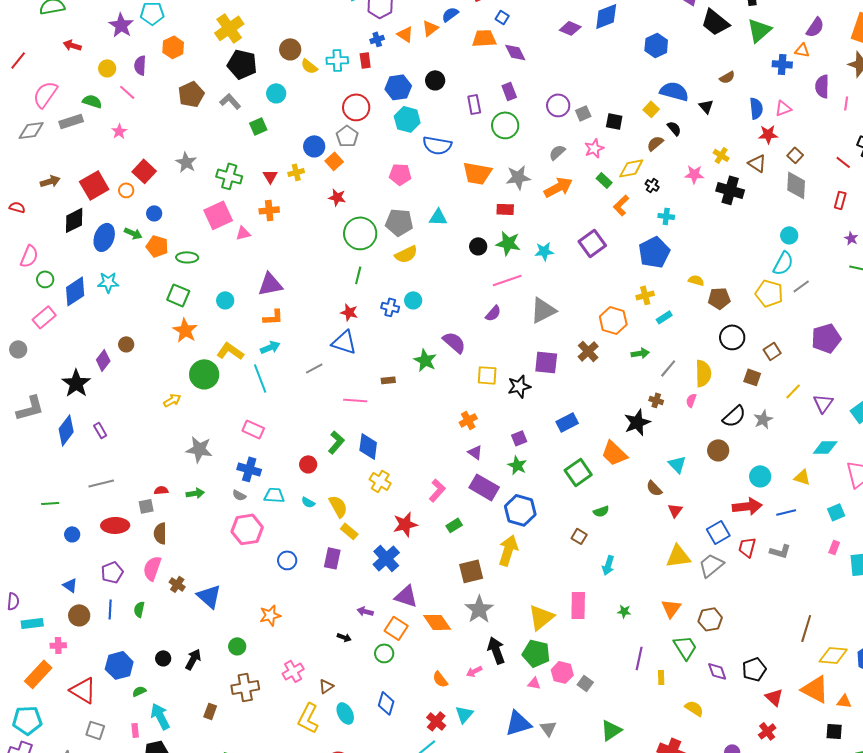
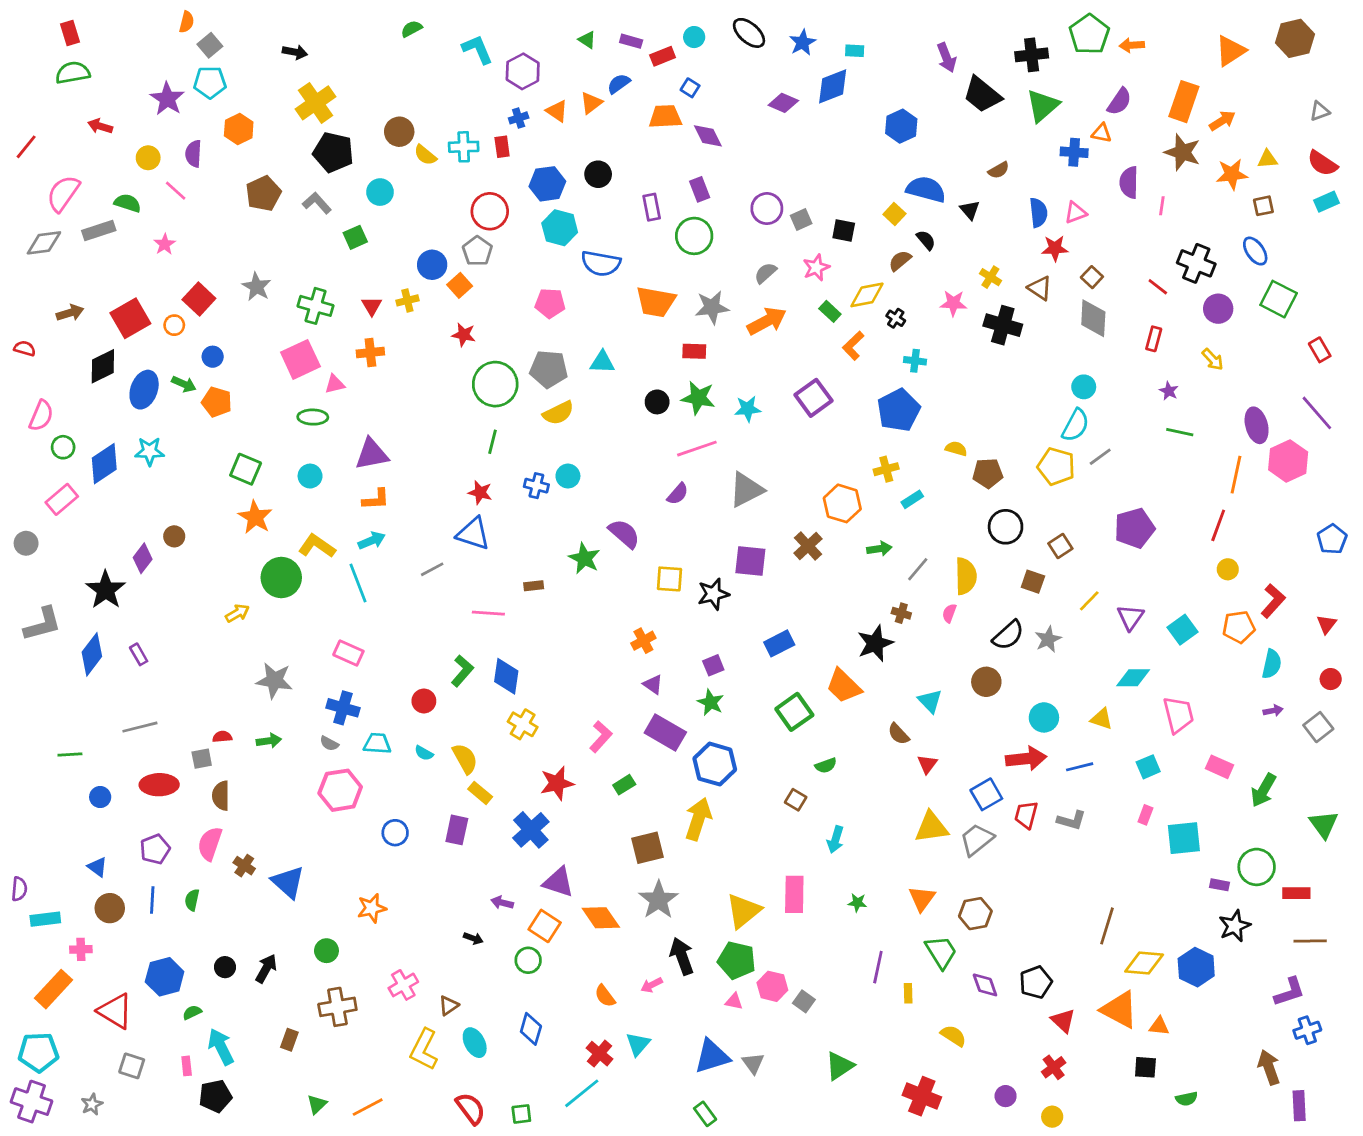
green ellipse: (187, 257) -> (313, 417), moved

